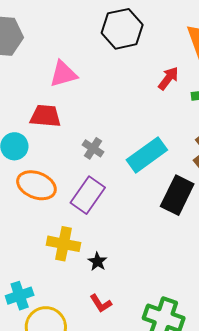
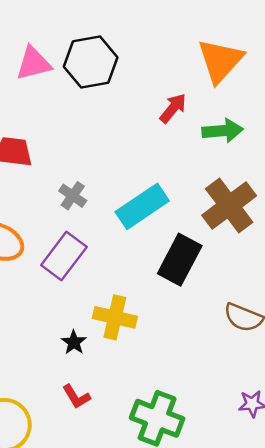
black hexagon: (122, 29) -> (91, 62), moved
pink triangle: (63, 74) -> (34, 63), moved
yellow cross: (64, 244) -> (115, 317), moved

